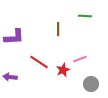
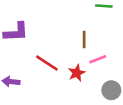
brown line: (58, 29) -> (84, 39), moved

